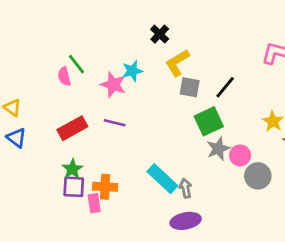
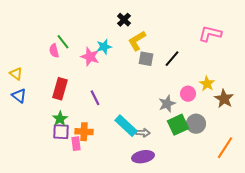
green square: (209, 121) -> (178, 125), moved
purple line: (115, 123) -> (95, 98), moved, turned 49
red rectangle: (72, 128) -> (60, 89), turned -45
pink circle: (240, 155) -> (188, 94), moved
gray arrow: (186, 188) -> (143, 133), turned 104

